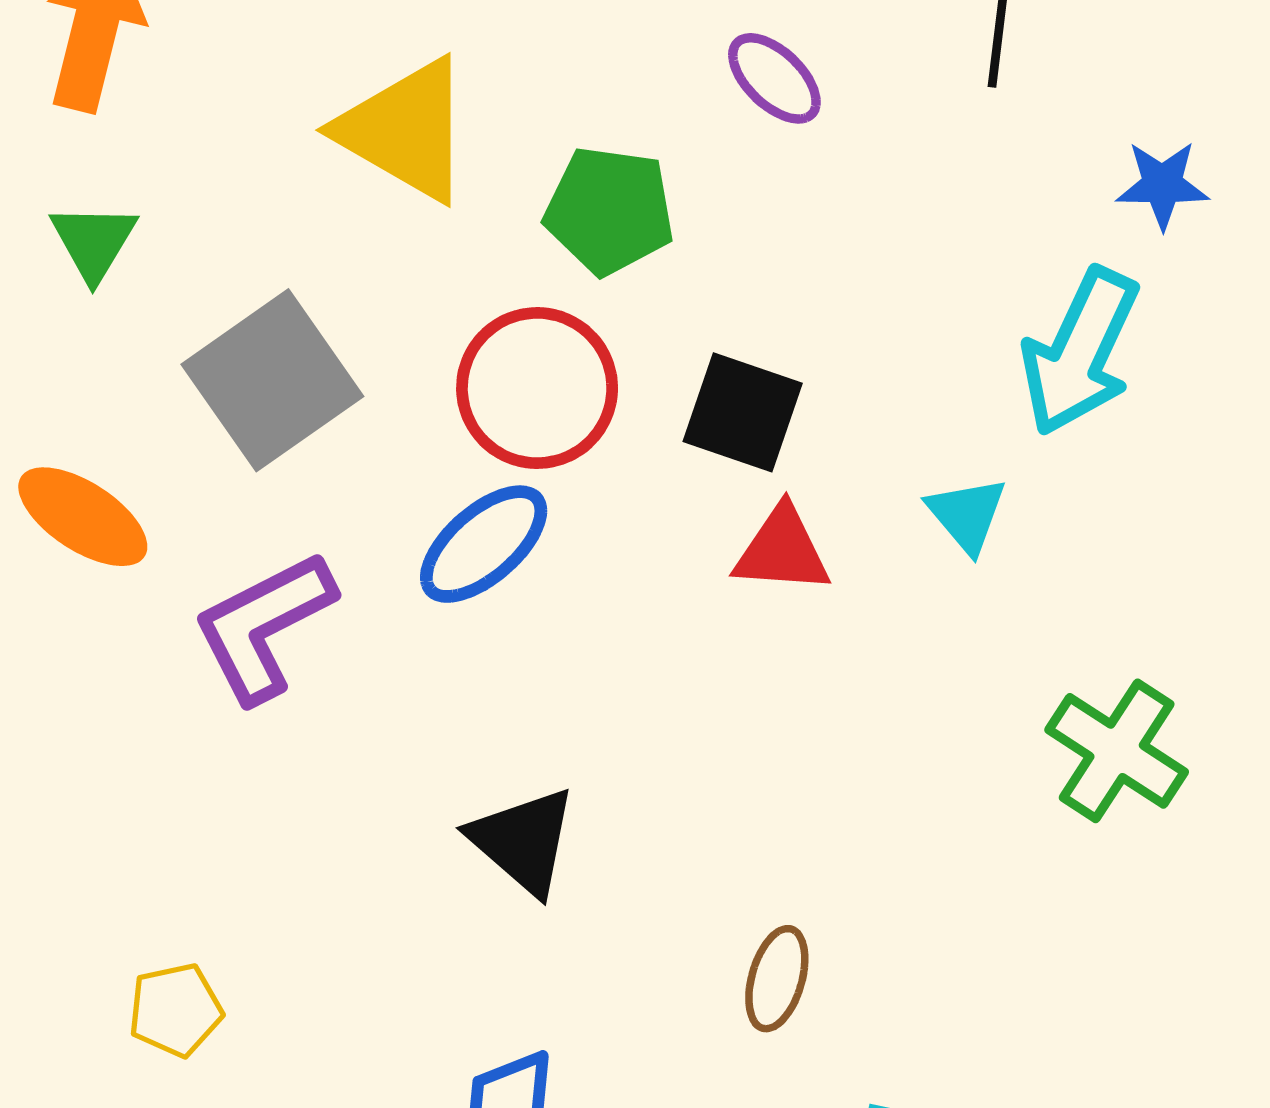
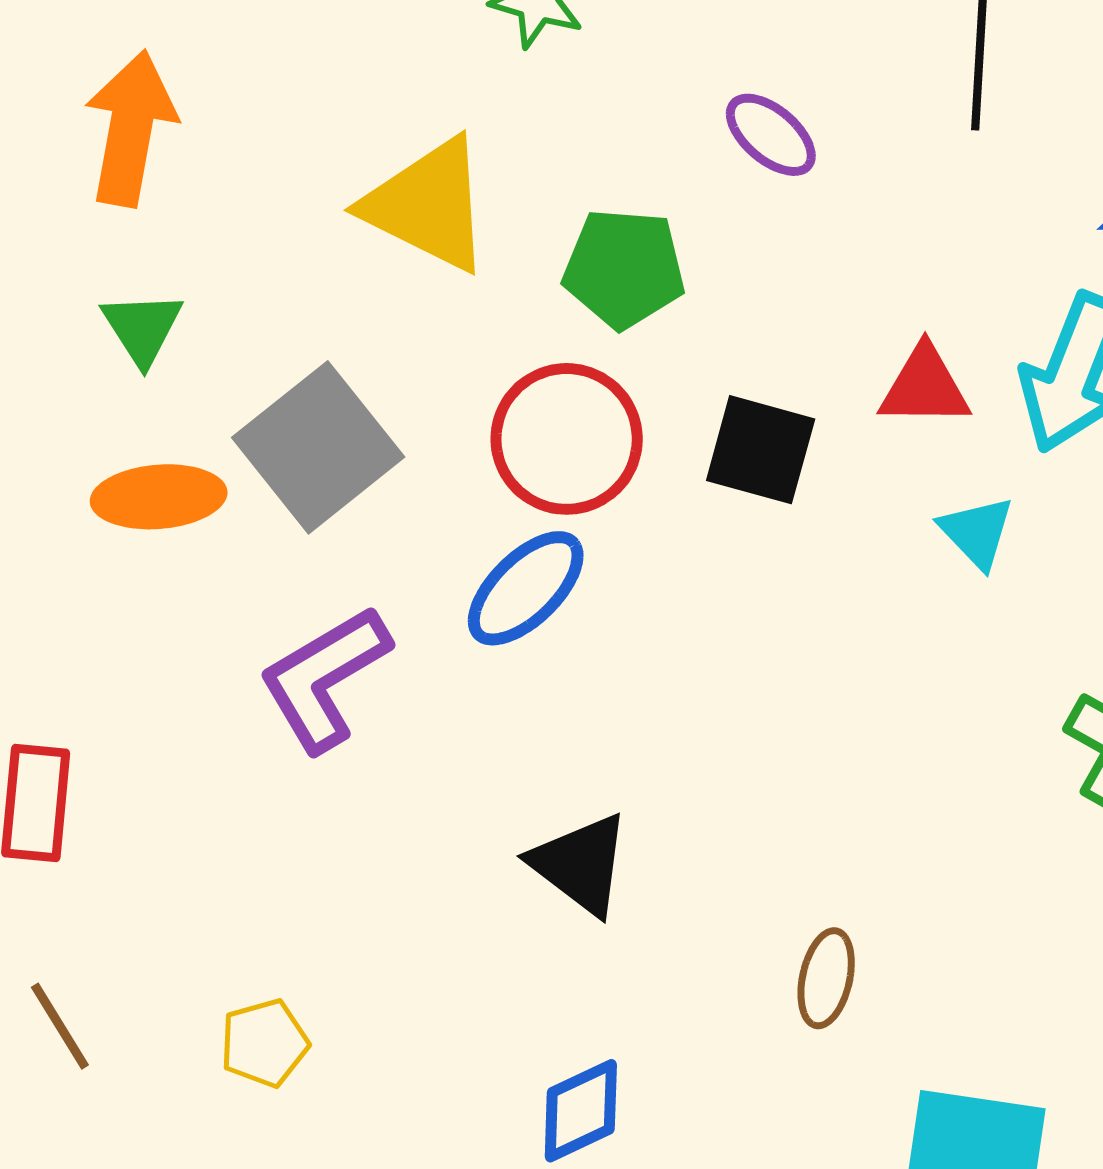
orange ellipse: (83, 517) -> (159, 497), moved, turned -34
red triangle: (782, 550) -> (925, 387), moved

